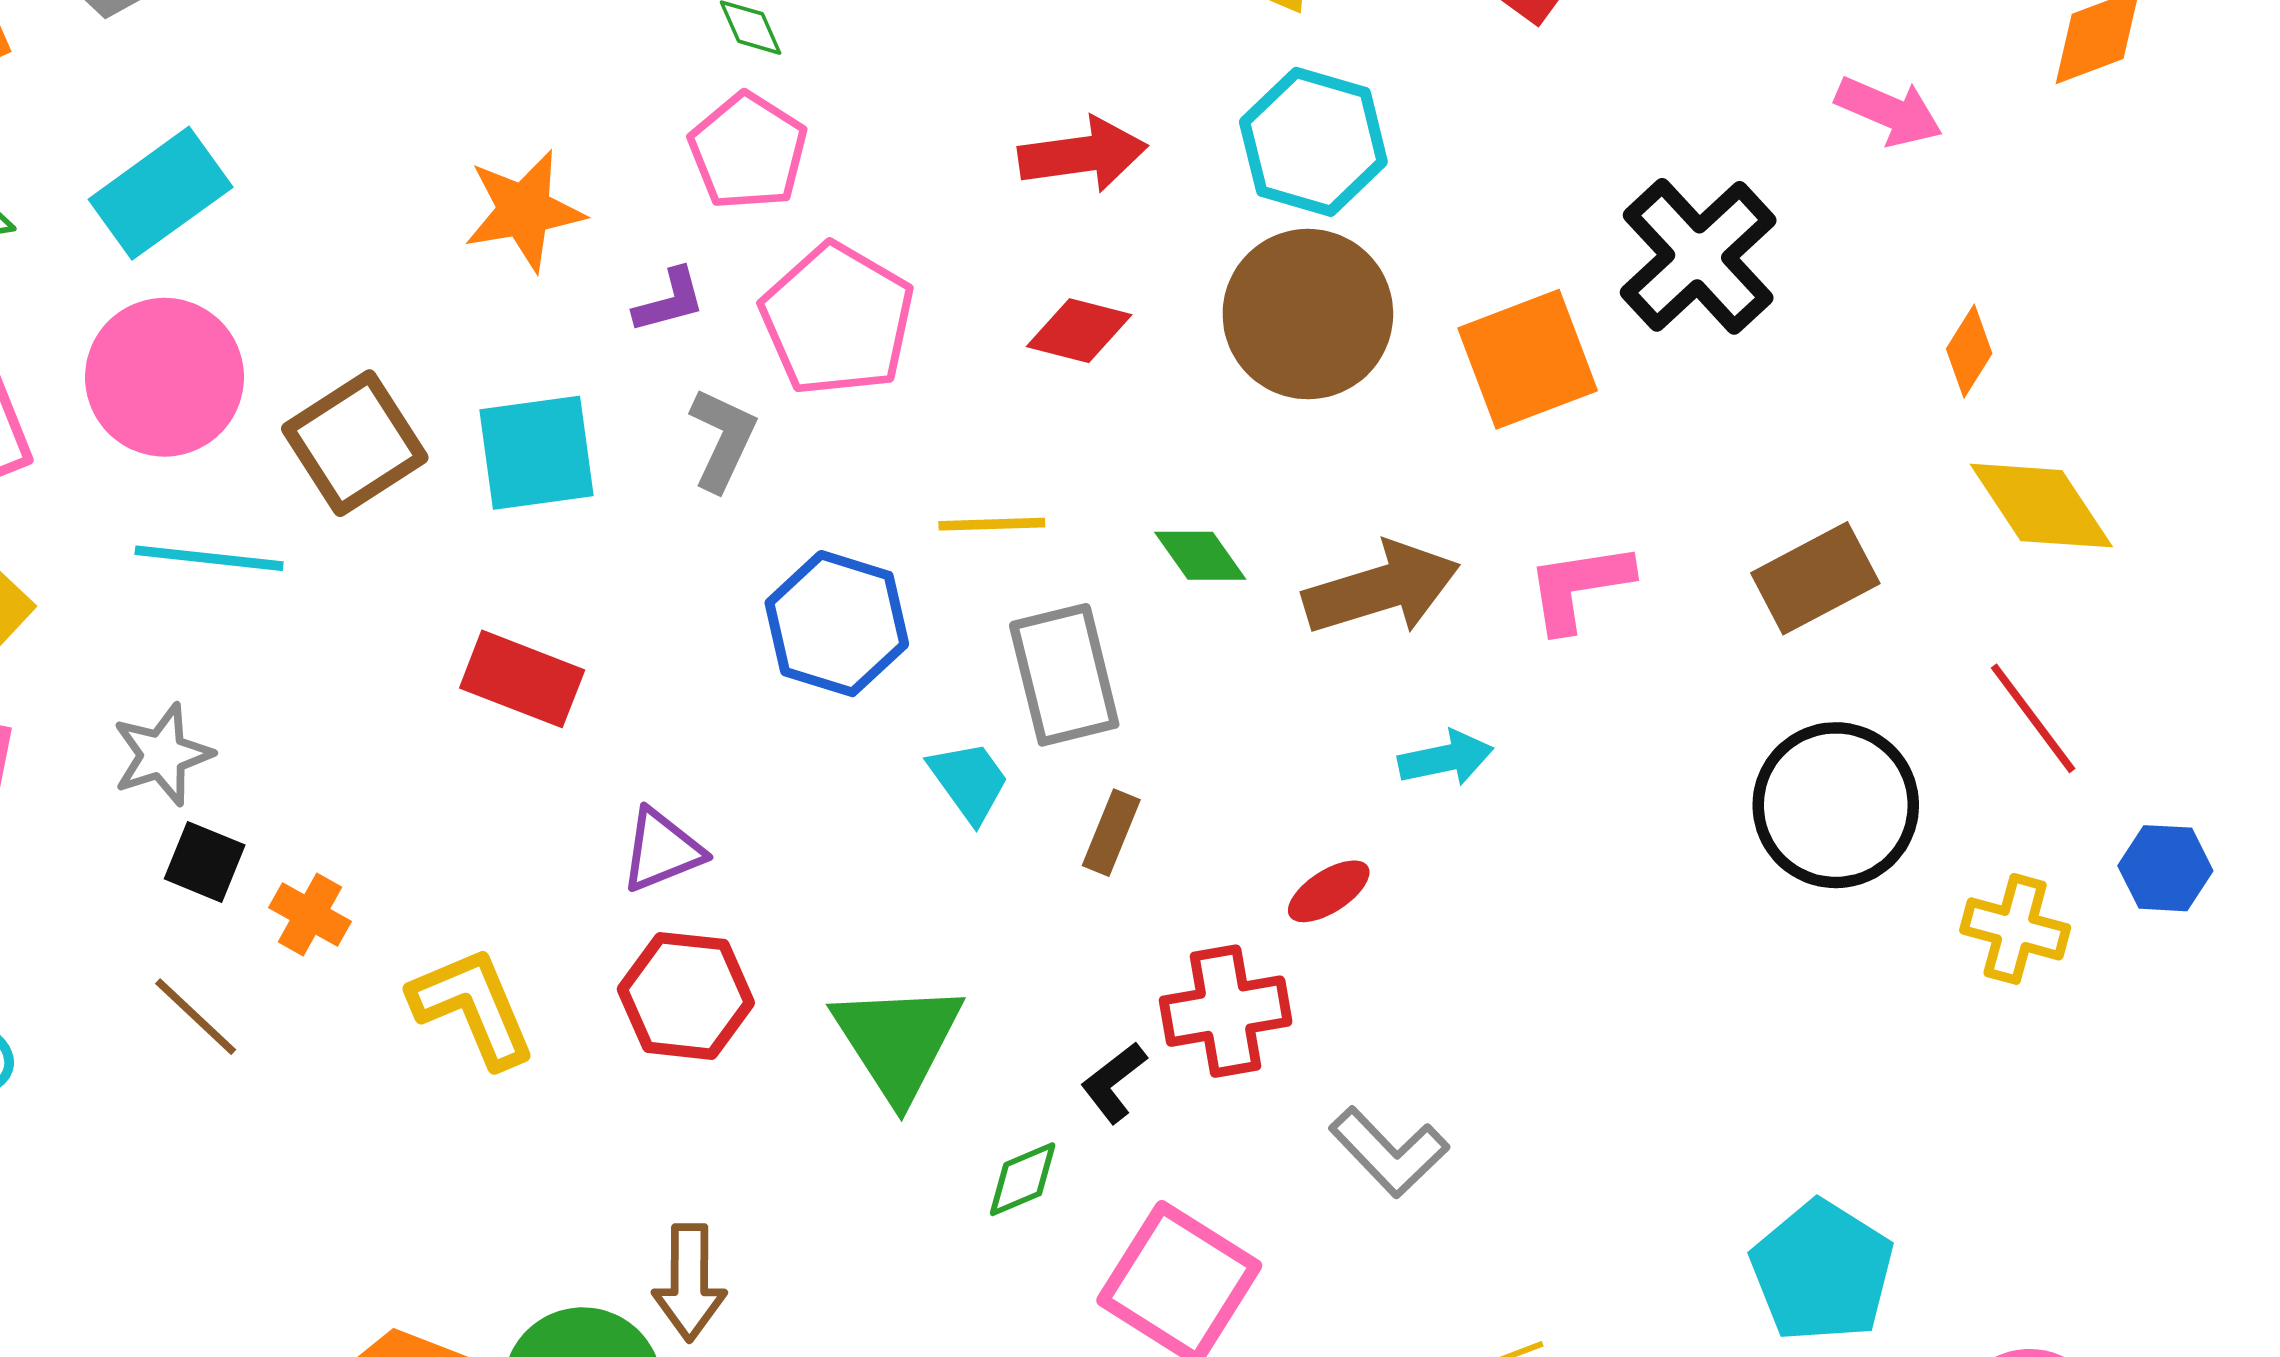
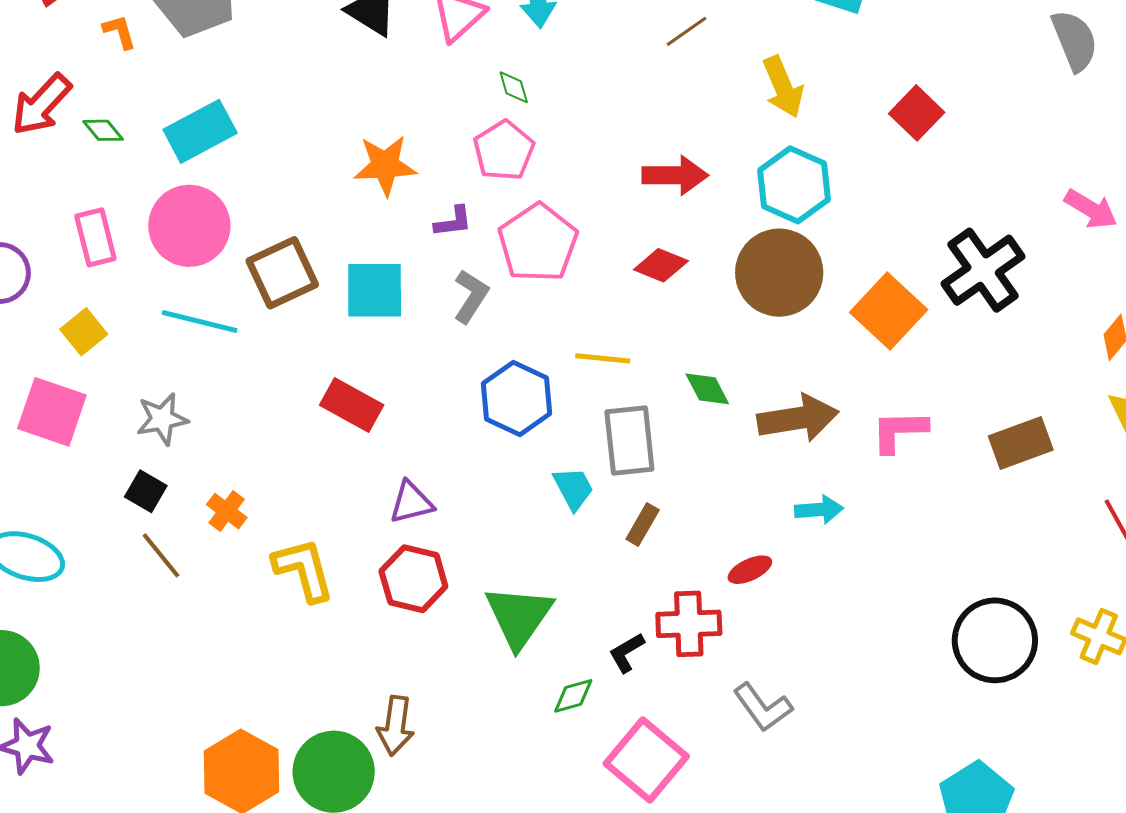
orange square: (1528, 359) -> (889, 311), turned -34
black circle: (1836, 805) -> (995, 640), moved
black square: (205, 862) -> (146, 491), moved

